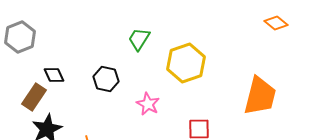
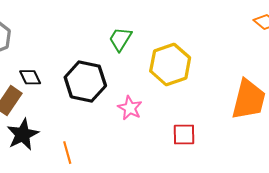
black hexagon: (106, 79) -> (85, 81), size x1.5

